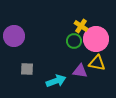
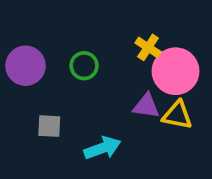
green circle: (74, 41) -> (84, 66), moved
purple triangle: (80, 71) -> (146, 106), moved

